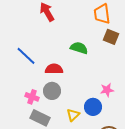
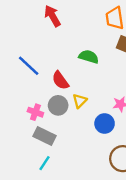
red semicircle: (54, 69) -> (60, 80), turned -126
yellow triangle: (73, 115) -> (80, 101), moved

